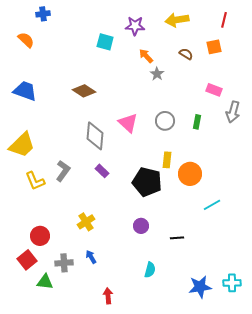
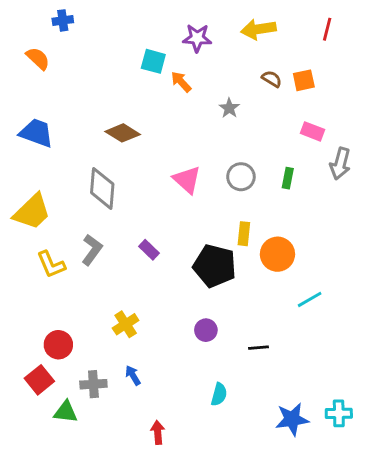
orange square: (214, 47) -> (304, 80), moved
orange arrow: (146, 56) -> (181, 82), moved
gray diamond: (95, 136) -> (102, 188), moved

